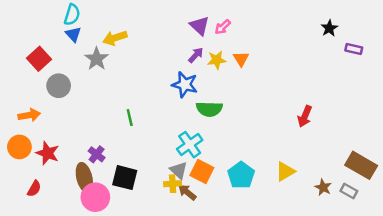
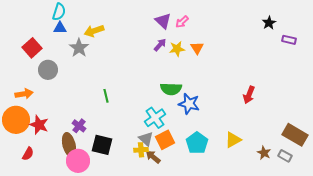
blue triangle: (73, 34) -> (60, 28), turned -48
blue star: (185, 85) -> (189, 104), moved
orange circle: (19, 147) -> (16, 120), size x1.4
orange square: (202, 171) -> (165, 140), turned 36

